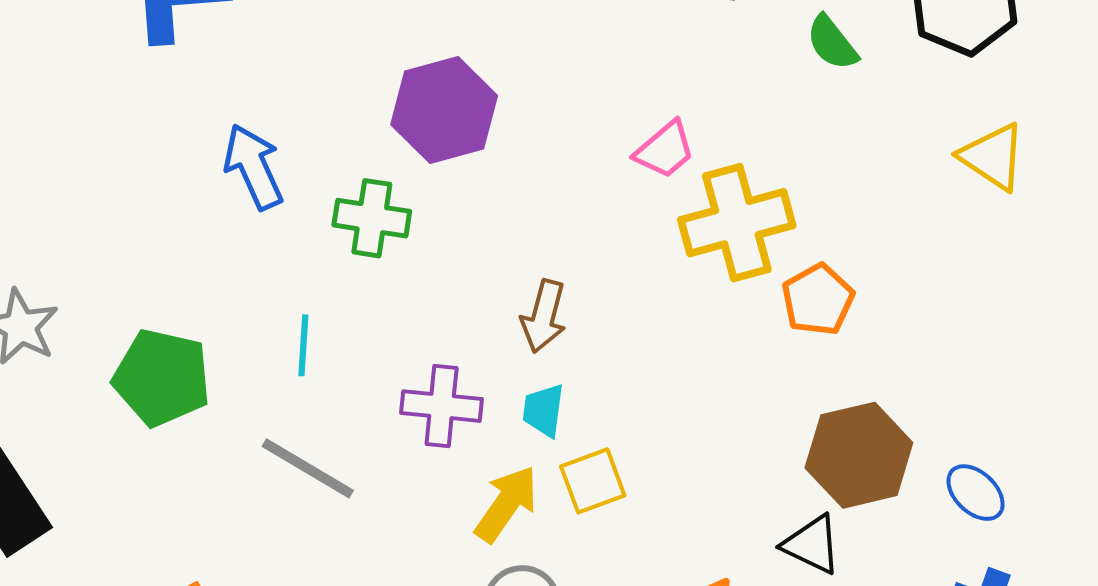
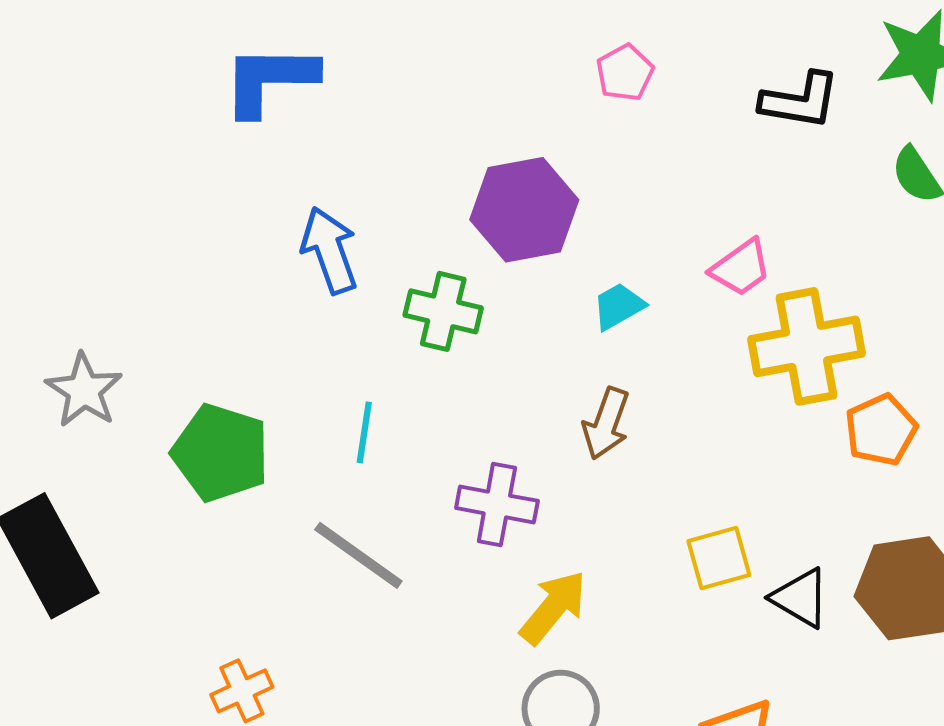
cyan trapezoid: (544, 410) -> (618, 306), moved, turned 48
yellow square: (593, 481) -> (719, 558), moved
black triangle: (812, 545) -> (800, 598), moved

